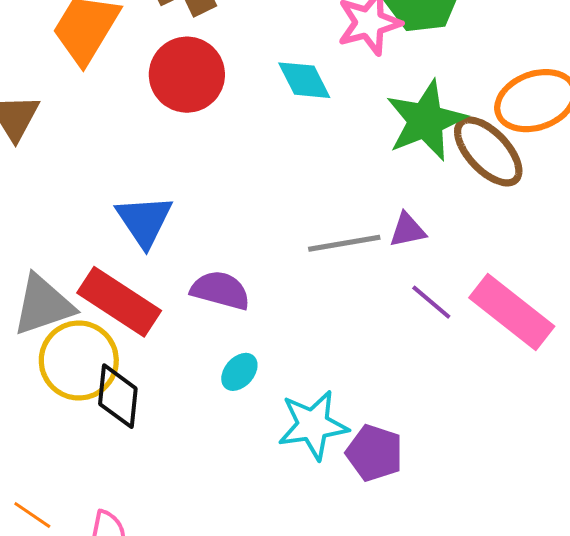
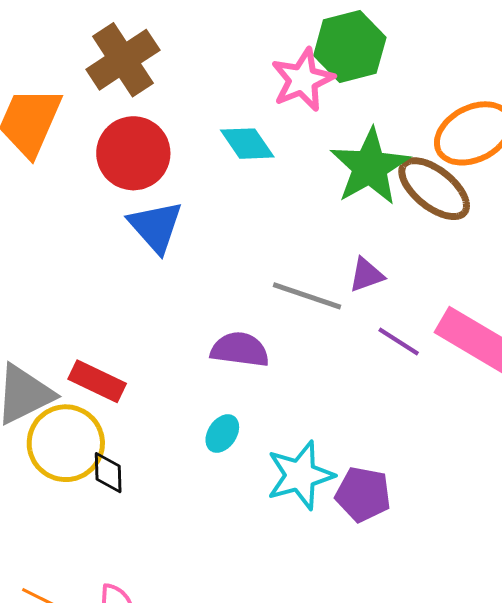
blue triangle: (144, 221) -> (156, 227), moved
gray line: (344, 243) -> (307, 296), turned 36
purple semicircle: (220, 290) -> (240, 350), moved
red rectangle: (119, 302) -> (97, 381), size x0.7
black diamond: (118, 396) -> (108, 473), size x0.7

